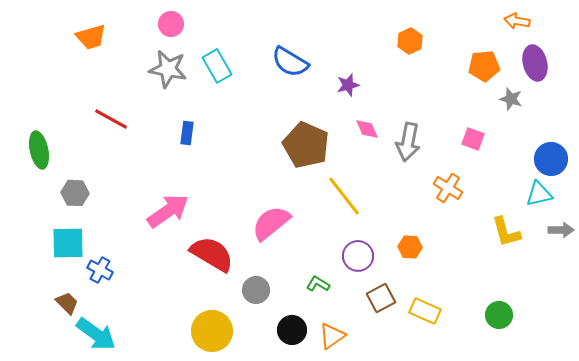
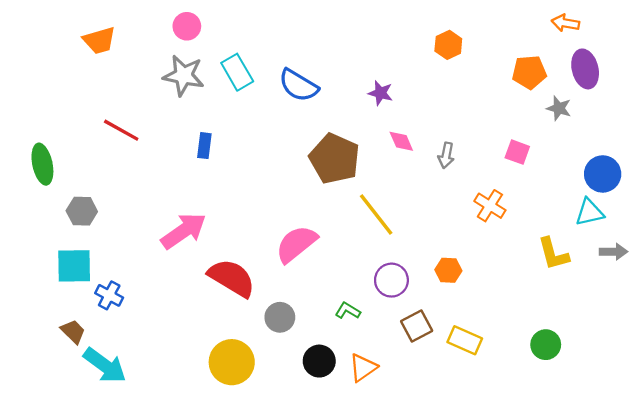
blue semicircle: (290, 62) -> (298, 85), moved
purple star: (348, 85) -> (381, 93), turned 30
gray arrow: (408, 142) -> (446, 155), size x0.6

